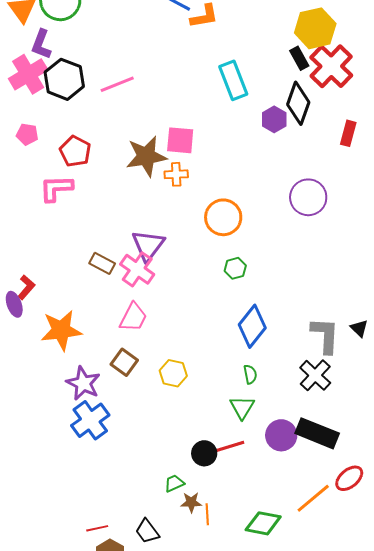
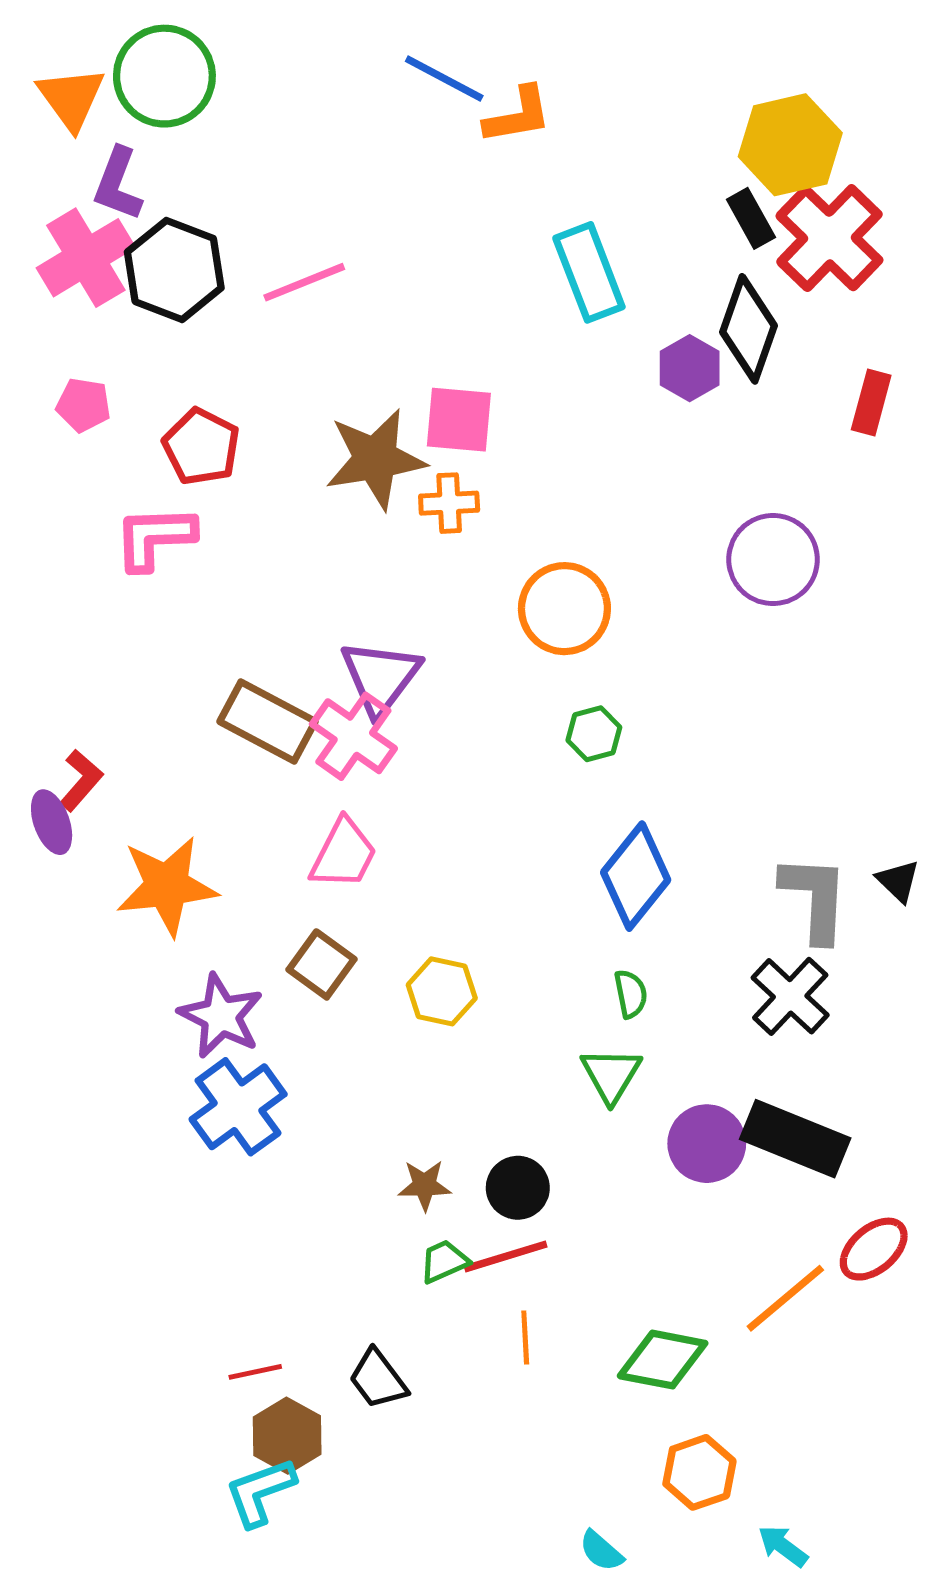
brown rectangle: (102, 263) -> (267, 721), size x1.5
red line: (227, 447) -> (506, 1256), moved
brown star: (191, 502) -> (425, 1185), moved

